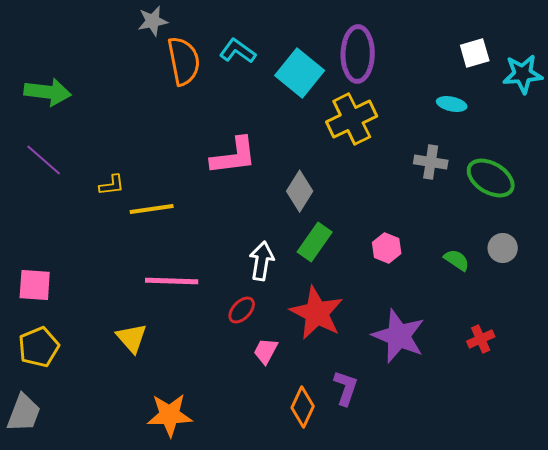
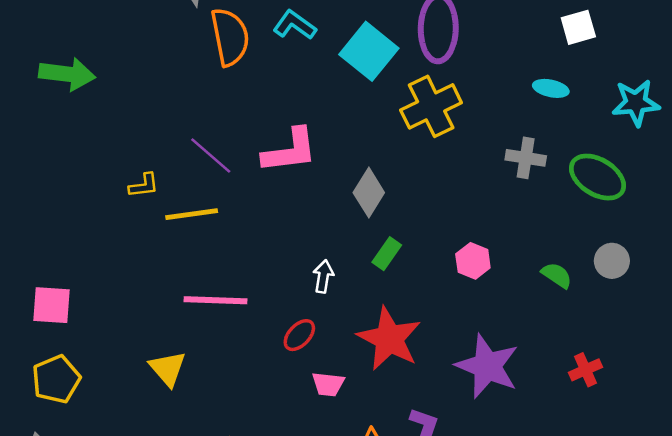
cyan star: (523, 74) -> (636, 103), moved
purple line: (44, 160) -> (211, 155), moved
green rectangle: (315, 242) -> (387, 254), size x0.7
white arrow: (262, 261) -> (323, 276), size x0.7
pink trapezoid: (266, 351) -> (328, 384), turned -112

